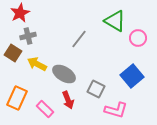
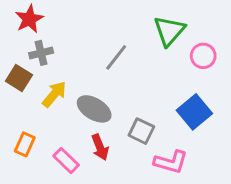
green triangle: (115, 21) -> (169, 31), turned 40
yellow arrow: (37, 64) -> (54, 94), turned 102
orange rectangle: (17, 98) -> (25, 144), size x0.7

